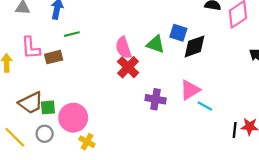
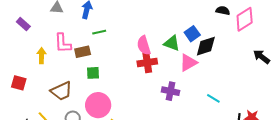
blue square: (178, 33) -> (192, 34), turned 35
red cross: (128, 67) -> (147, 62), turned 36
pink triangle: (190, 90) -> (188, 63), moved
green square: (48, 107) -> (93, 73), moved

